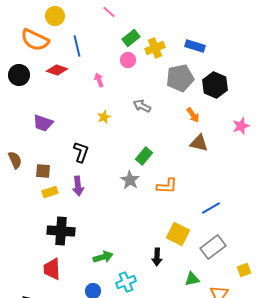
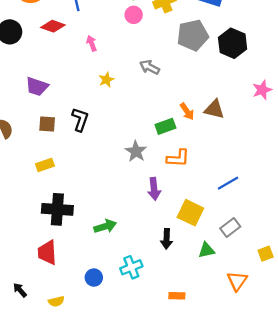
pink arrow: (99, 80) -> (92, 43), moved
orange arrow: (193, 115) -> (187, 112), moved
green rectangle: (144, 156) -> (165, 126), moved, turned 30
brown square: (43, 171) -> (47, 124), moved
purple arrow: (78, 186) -> (154, 189), moved
gray rectangle: (213, 247) -> (230, 227), size x0.7
green arrow: (103, 257) -> (105, 226), moved
green triangle: (192, 279) -> (206, 250), moved

